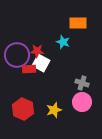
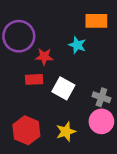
purple circle: (17, 55) -> (19, 36), moved
white square: (41, 63) -> (63, 88), moved

